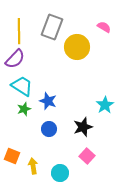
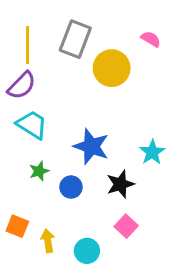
blue star: (48, 101) -> (91, 146), moved, size x1.4
green star: (24, 109) -> (39, 171), moved

